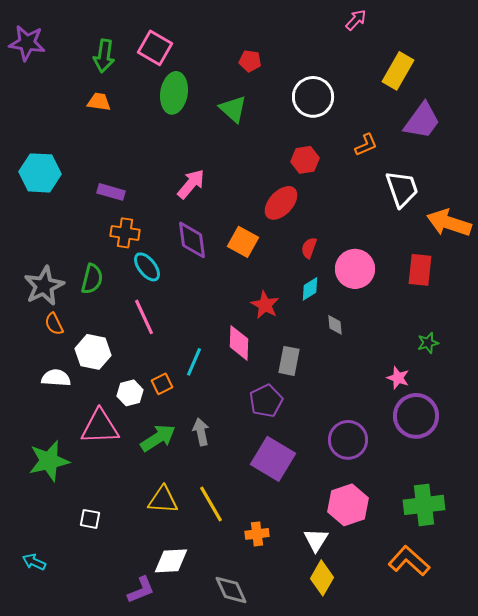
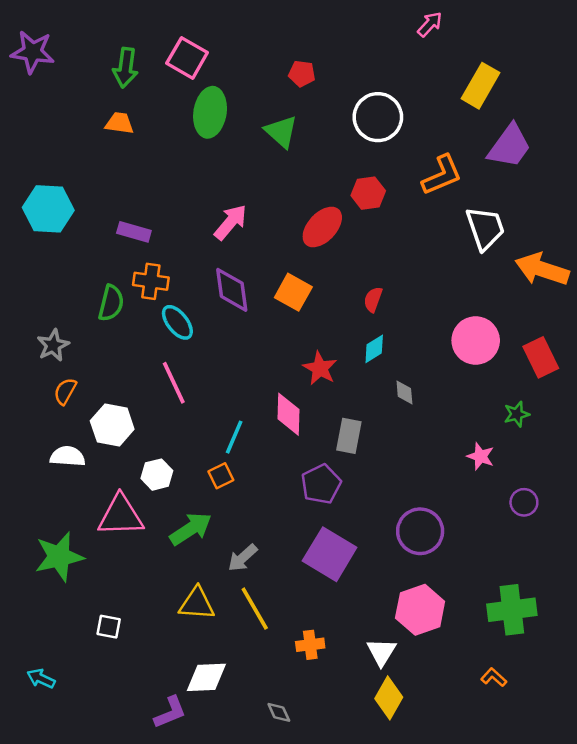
orange L-shape: (366, 145) -> (442, 175), size x1.5
red ellipse: (281, 203) -> (322, 227), moved
pink circle: (355, 269) -> (476, 340), moved
red rectangle: (420, 270) -> (541, 357), moved, turned -32
green semicircle: (92, 279) -> (111, 303), moved
gray star: (44, 286) -> (53, 345), size x0.7
orange semicircle: (54, 324) -> (65, 391), turned 55
orange square: (162, 384) -> (221, 476), moved
purple circle: (416, 416) -> (524, 502), moved, size x0.5
gray arrow: (201, 432) -> (243, 558), moved, turned -120
orange L-shape: (409, 561) -> (494, 677), size x0.5
gray diamond: (231, 590) -> (279, 712), size x0.6

